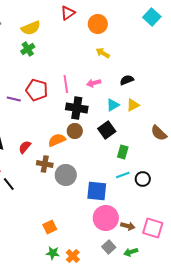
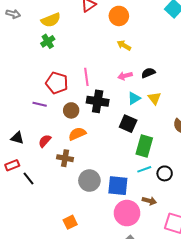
pink arrow: (94, 83) -> (125, 76), moved
purple line: (14, 99) -> (40, 104), moved
yellow triangle: (133, 105) -> (154, 98), turned -40
black square: (107, 130) -> (128, 124), turned -30
brown circle: (75, 131) -> (71, 110), moved
green rectangle: (123, 152) -> (144, 146), size x1.5
gray circle: (66, 175) -> (89, 181), moved
brown arrow: (128, 226) -> (149, 201), moved

